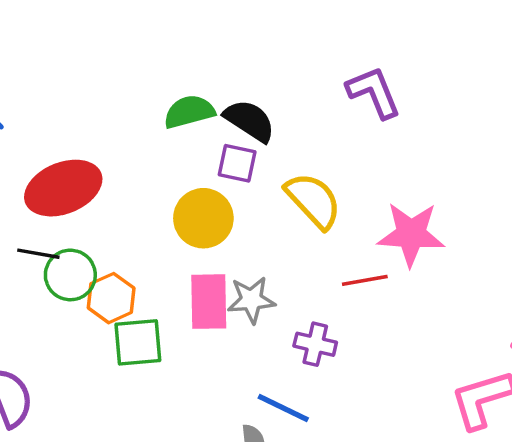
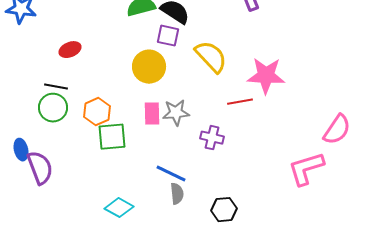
red ellipse: (63, 188) -> (70, 50), size x0.5
green circle: (70, 275) -> (53, 108), moved
pink rectangle: (209, 302) -> (152, 114), size x0.7
blue line: (283, 408) -> (171, 174), moved

